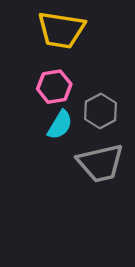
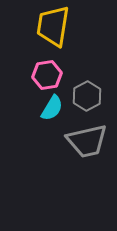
yellow trapezoid: (61, 30) -> (53, 26), turned 90

